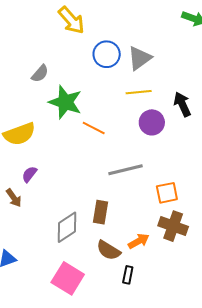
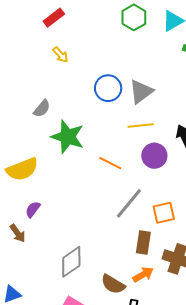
yellow arrow: (71, 20) -> (60, 55), moved, size x0.6
orange line: (94, 128) -> (110, 163), moved
gray line: (126, 170) -> (129, 203), turned -36
orange square: (167, 193) -> (164, 213), moved
brown rectangle: (100, 212) -> (143, 243), moved

